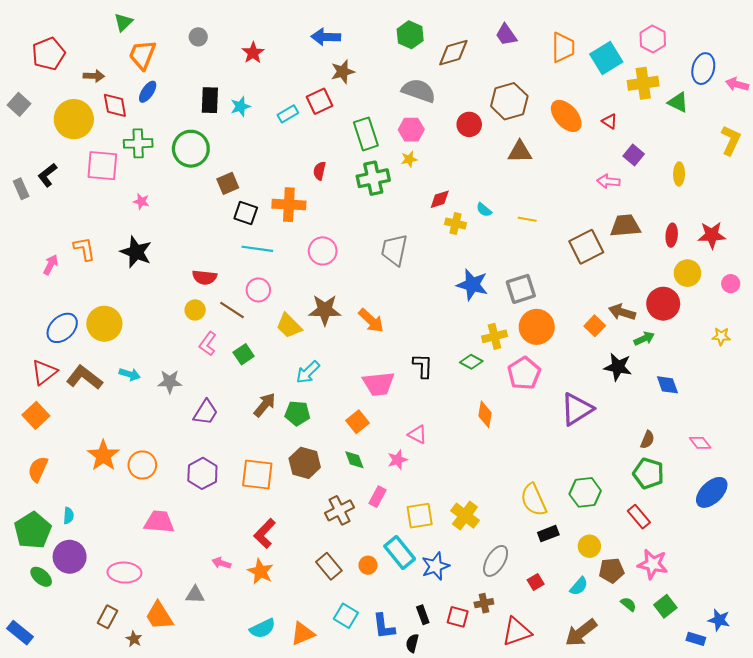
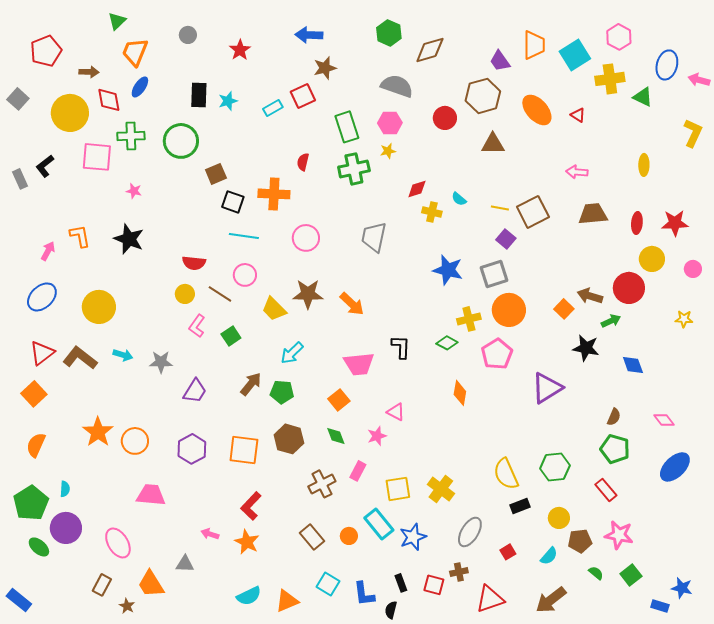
purple trapezoid: (506, 35) -> (500, 61), moved
purple square: (634, 155) -> (506, 239), moved
brown square: (586, 247) -> (533, 212), moved
blue ellipse: (62, 328) -> (42, 297), moved
pink ellipse: (124, 573) -> (118, 543), turned 56

